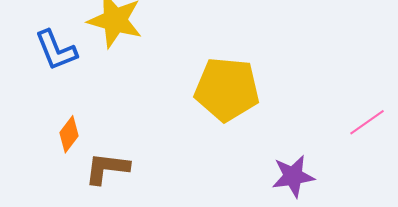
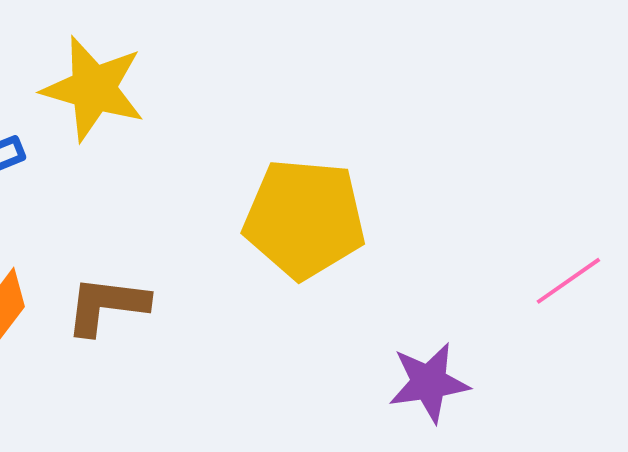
brown L-shape: (107, 168) -> (107, 305), moved

